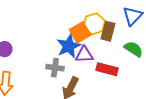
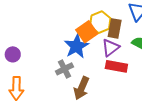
purple triangle: (84, 55) -> (111, 48), moved, turned -30
gray cross: (55, 68) -> (65, 69), turned -30

